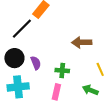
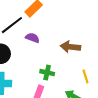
purple semicircle: (36, 63) -> (32, 38), moved, turned -56

